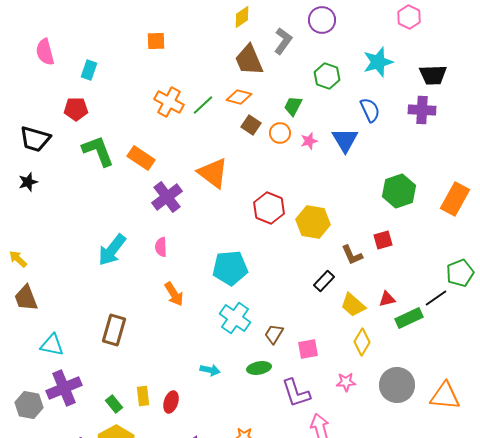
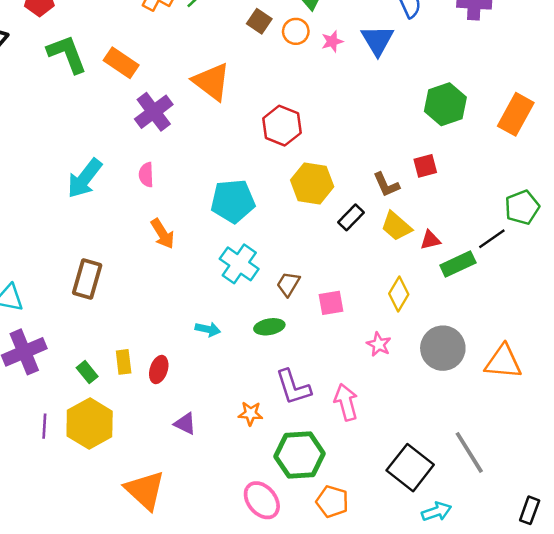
yellow hexagon: (313, 222) -> (312, 183), moved
yellow trapezoid: (353, 305) -> (396, 226), moved
pink star: (346, 382) -> (379, 344), turned 30
purple L-shape: (296, 393) -> (293, 387), moved

